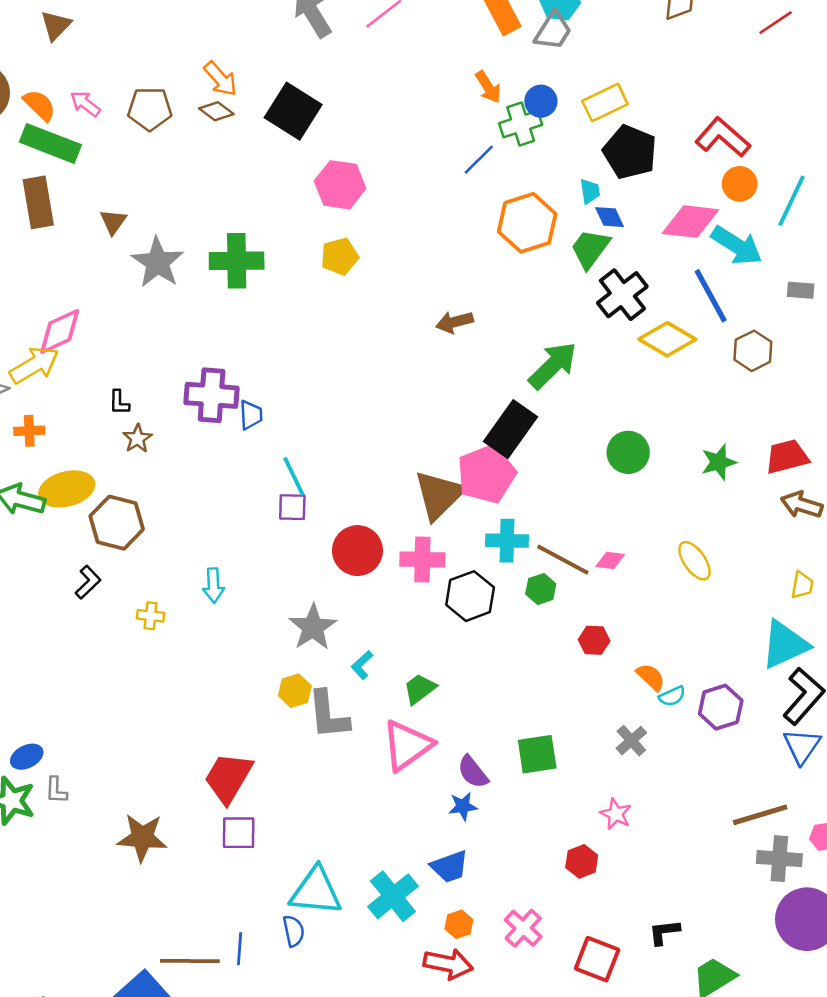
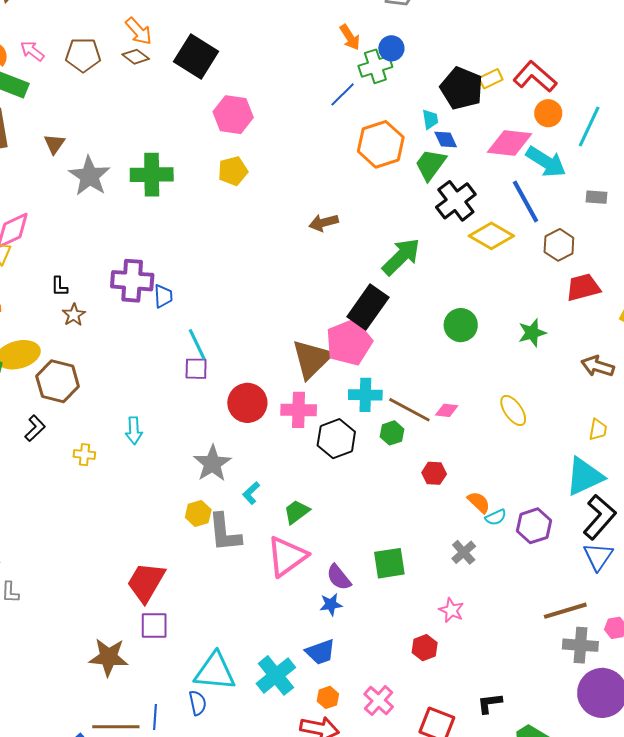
yellow rectangle: (605, 103) -> (491, 79), moved, size x0.7
red trapezoid: (787, 457) -> (583, 287), moved
brown star: (142, 838) -> (109, 657), moved

